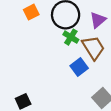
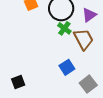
blue square: (79, 67) -> (67, 67), moved

